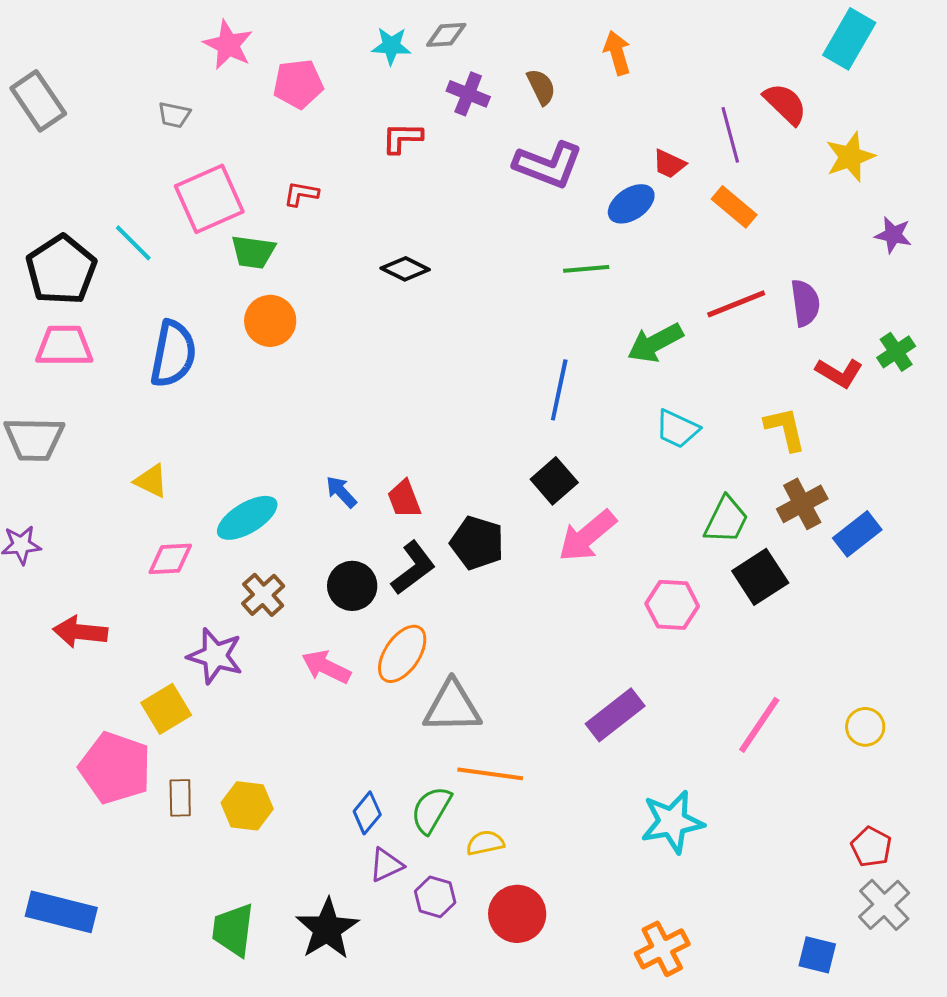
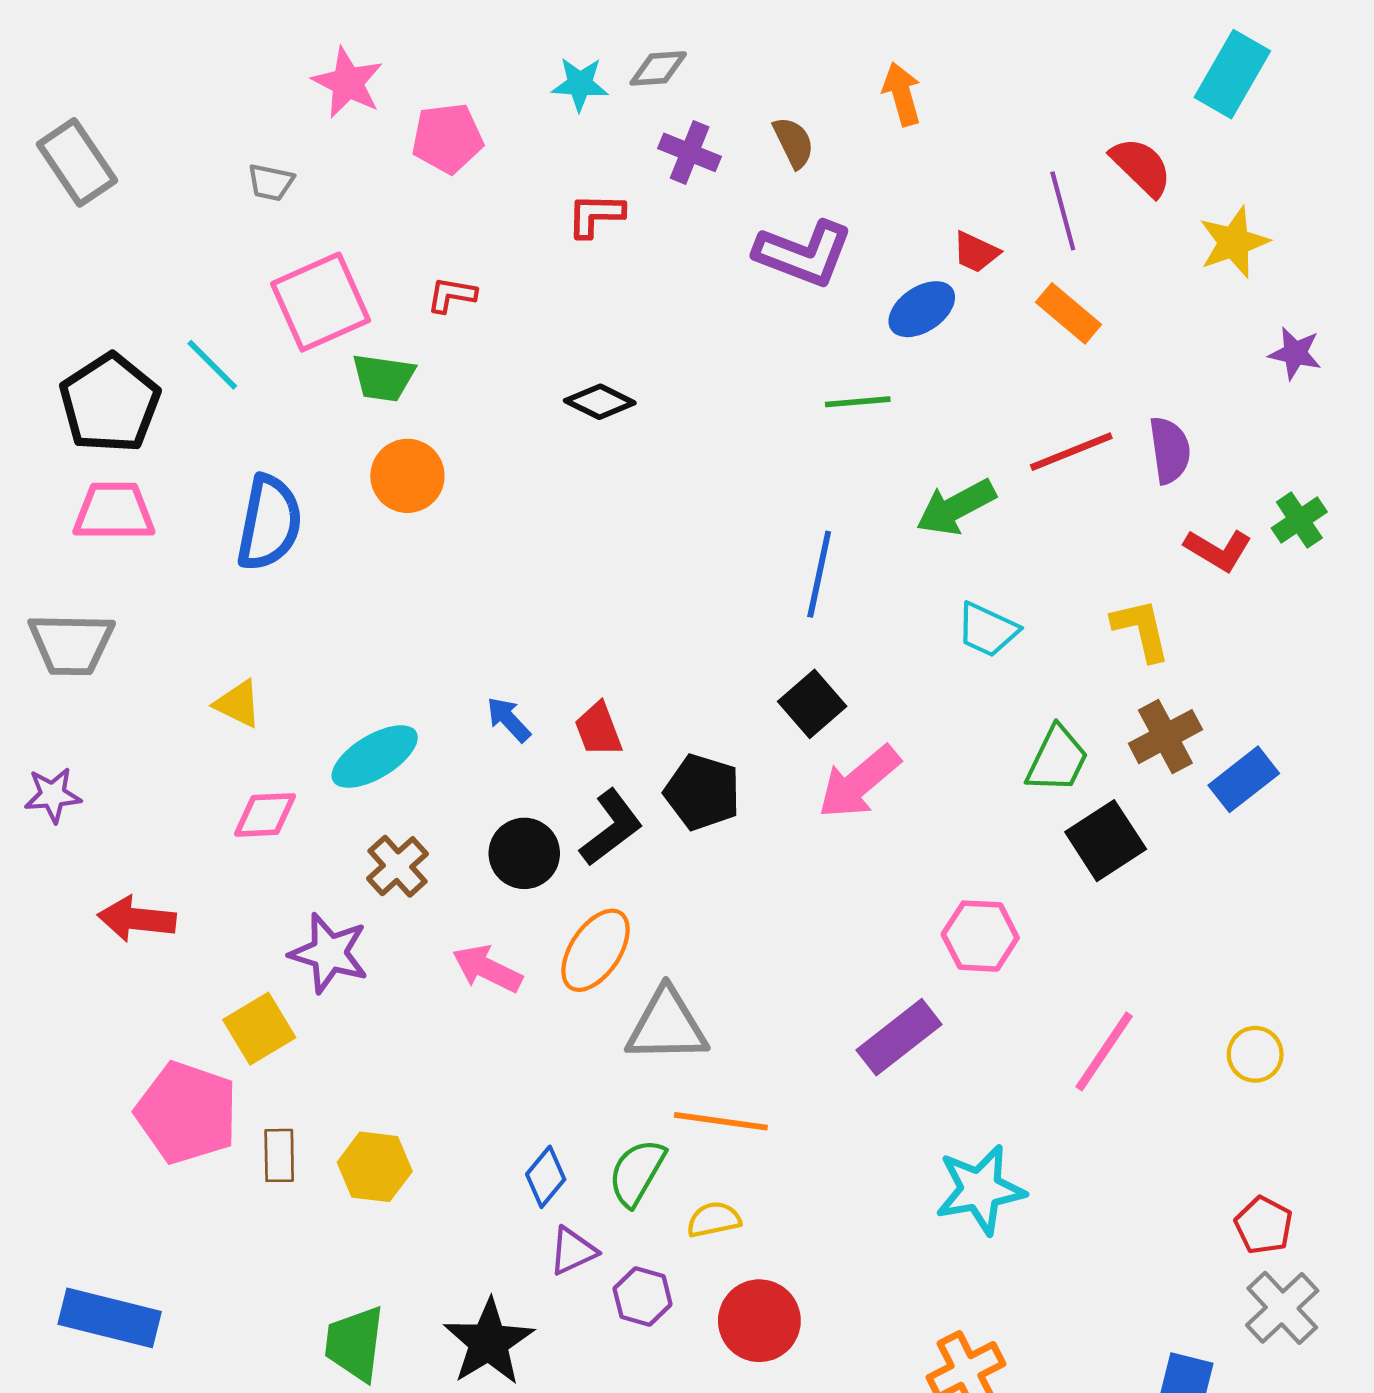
pink hexagon: (672, 605) -> (980, 936), moved

